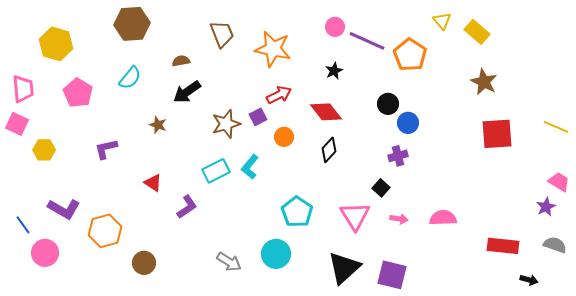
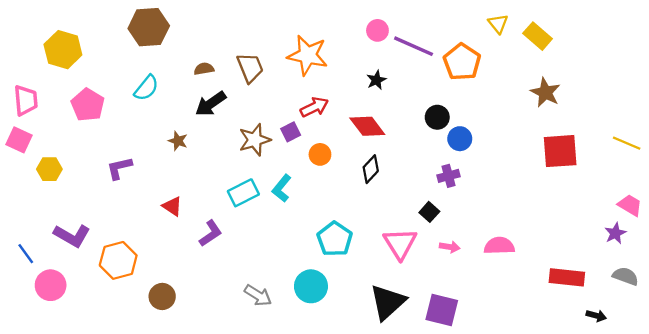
brown trapezoid: (222, 34) -> (250, 68), moved

